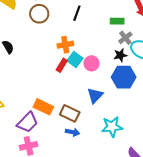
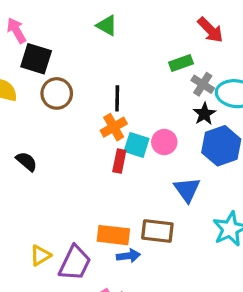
black line: (77, 13) -> (117, 98), moved
purple trapezoid: (28, 122) -> (75, 263), moved
blue arrow: (73, 132) -> (128, 256), moved

